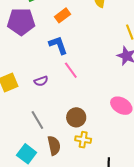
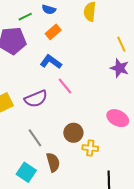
blue L-shape: (58, 45) -> (51, 62), turned -30
purple semicircle: (41, 81) -> (36, 99), size x1.6
yellow cross: (83, 140) -> (90, 148), moved

